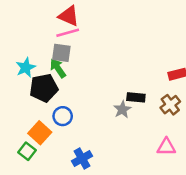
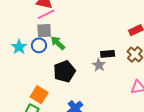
green arrow: (58, 68) -> (58, 43), moved
black pentagon: (44, 88) -> (64, 71), moved
blue circle: (63, 116) -> (39, 45), moved

